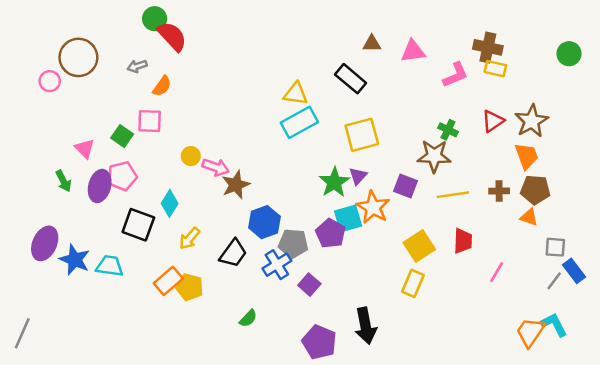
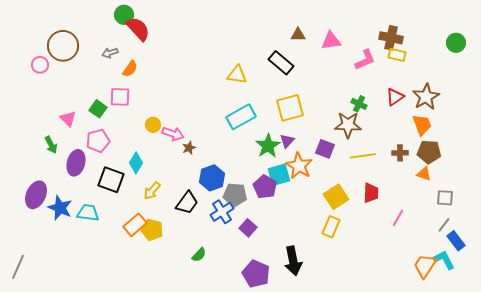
cyan rectangle: (299, 122) -> (241, 117), moved
brown star: (236, 185) -> (189, 148), size x0.6
purple ellipse: (100, 186) -> (76, 163), moved
blue rectangle: (574, 271) -> (456, 241), moved

